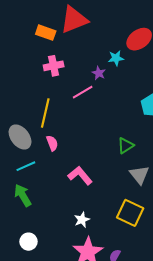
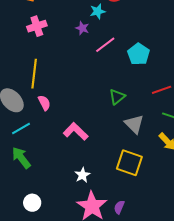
pink line: (83, 92) -> (105, 45), moved

